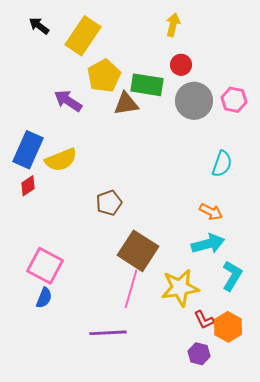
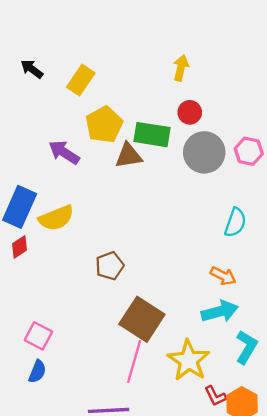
yellow rectangle: (83, 36) -> (81, 80), size x0.7
pink square: (45, 266) -> (38, 336), size x0.7
yellow star: (180, 288) -> (189, 360), turned -30

